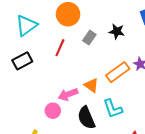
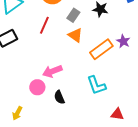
orange triangle: (91, 85) -> (75, 35), moved
black semicircle: (86, 118) -> (59, 97), moved, size x0.6

